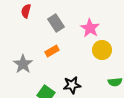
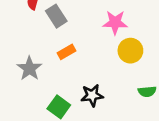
gray rectangle: (56, 23) -> (56, 16), moved
pink star: (90, 28) -> (115, 22), turned -30

